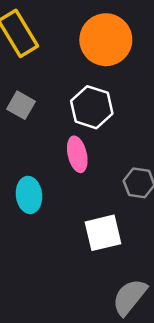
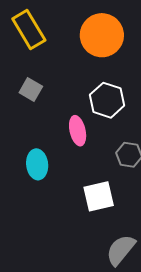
white hexagon: (92, 107) -> (107, 100), moved

